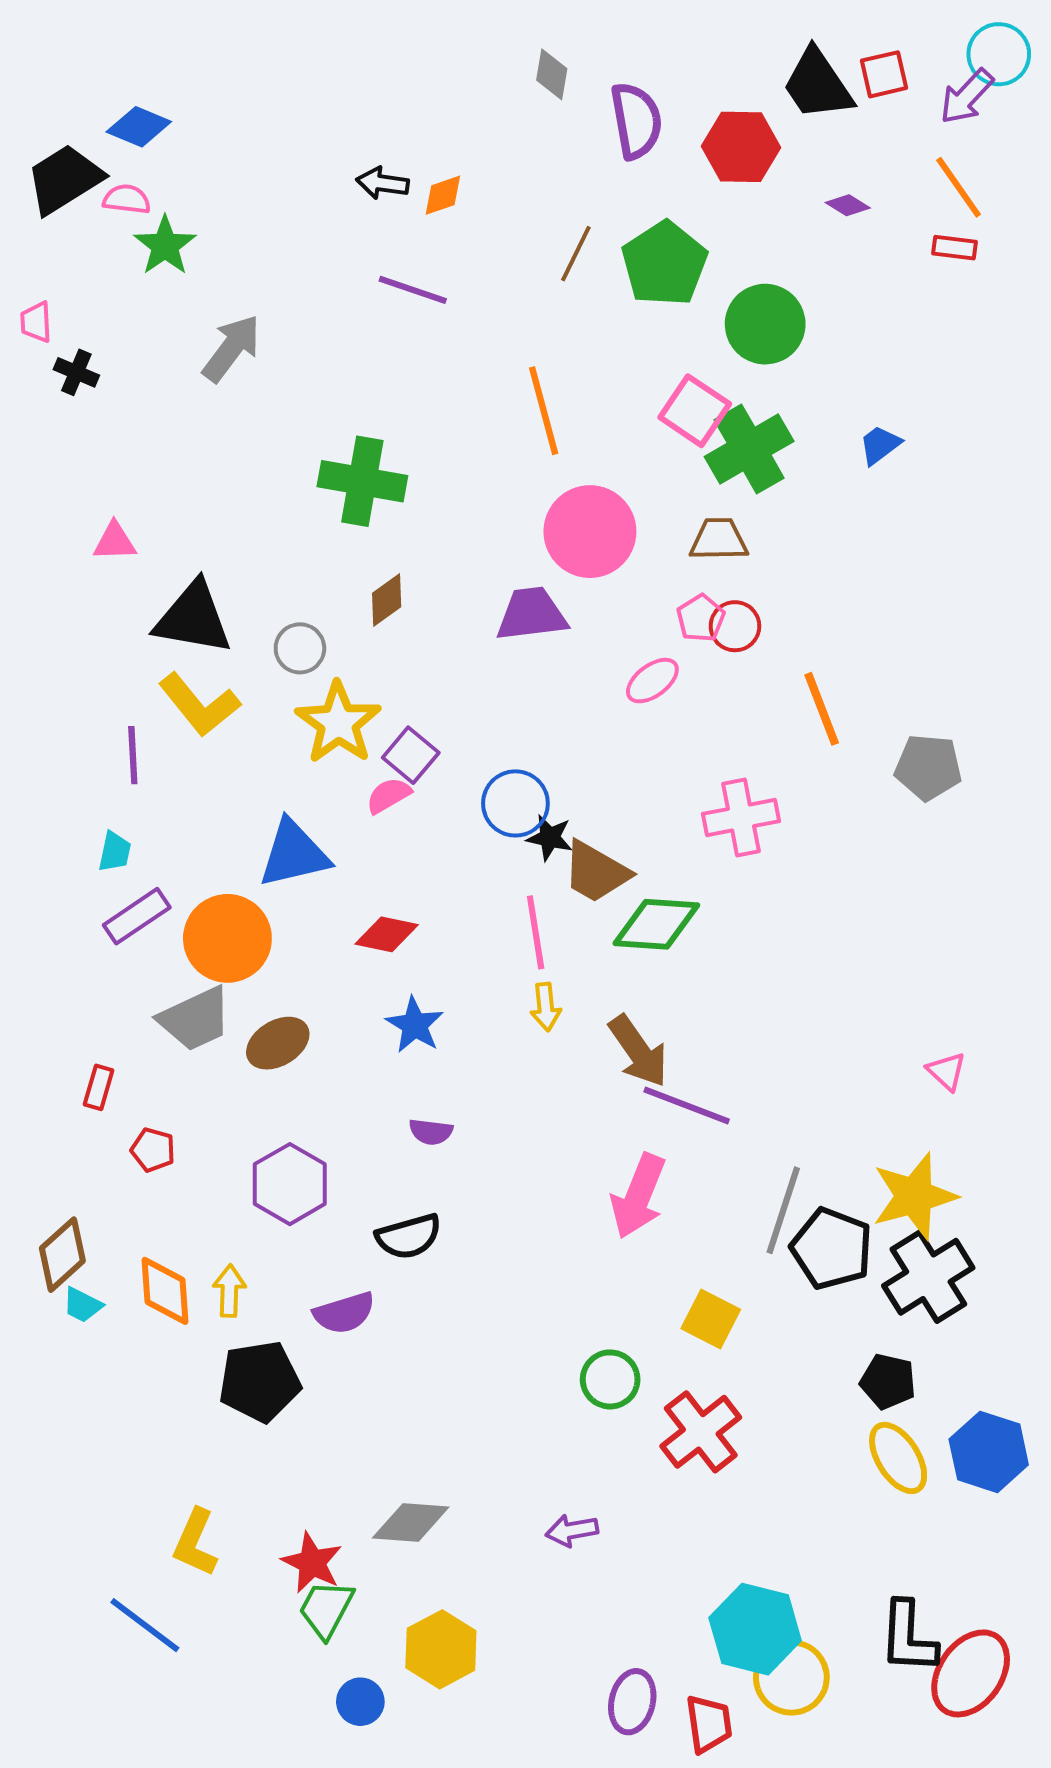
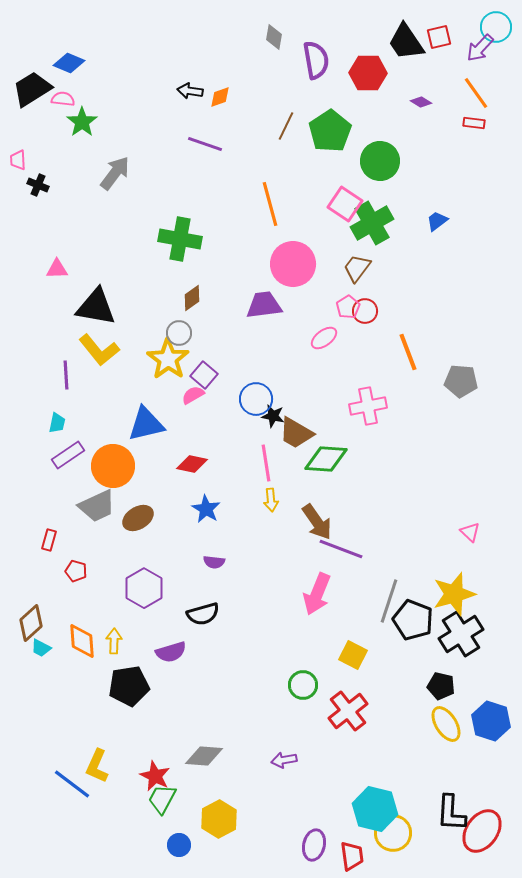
brown trapezoid: (719, 540) -> (357, 268), turned -52
gray circle: (300, 648) -> (179, 333), moved
blue line: (145, 1625) -> (72, 784), moved

